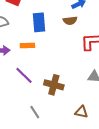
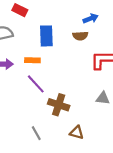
purple line: (24, 75) -> (36, 84), moved
brown triangle: (81, 112) -> (77, 132), moved

